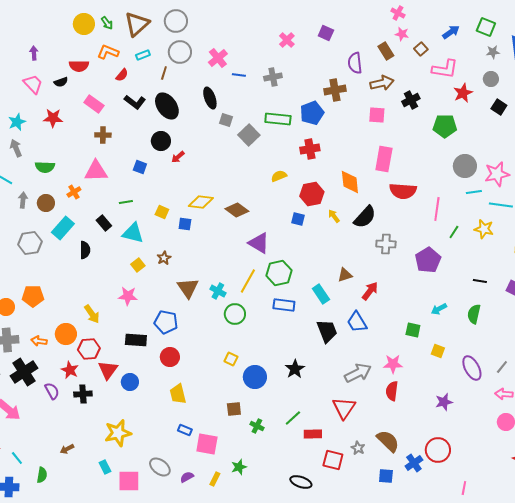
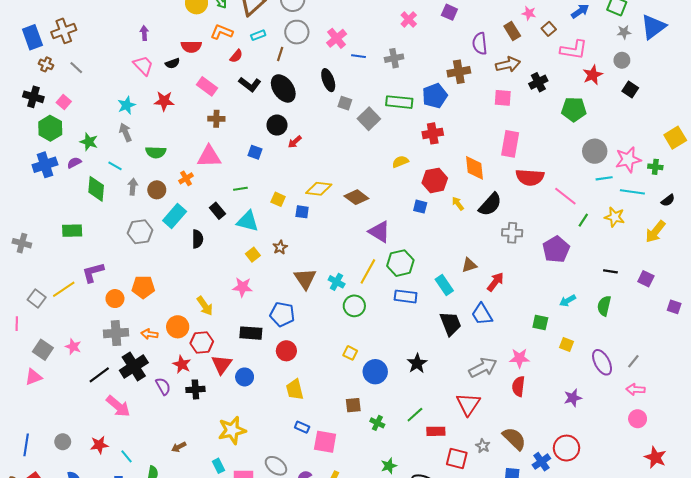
pink line: (437, 209) -> (565, 196), turned -60
green star: (239, 467) -> (389, 466), moved

